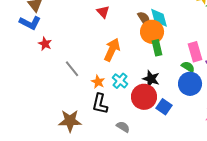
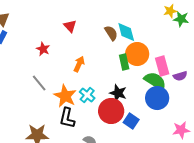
orange circle: (152, 32) -> (137, 54), moved
red star: (45, 44) -> (43, 49), moved
orange arrow: (112, 50) -> (79, 64), size x0.7
green semicircle: (188, 67) -> (155, 81), size x1.6
orange star: (98, 82) -> (65, 96), size x1.6

